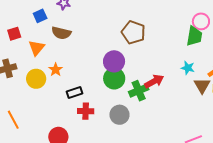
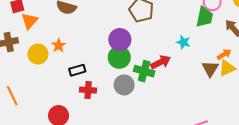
orange triangle: (37, 48) -> (29, 21), moved
cyan star: (188, 68) -> (183, 42), moved
green cross: (139, 91) -> (144, 71), turned 36
gray circle: (119, 115) -> (124, 85), moved

